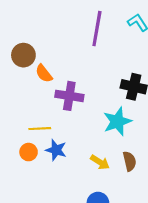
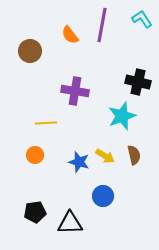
orange semicircle: (44, 73) -> (70, 35), moved
blue star: (56, 150) -> (79, 162), moved
orange circle: (29, 152) -> (35, 155), moved

